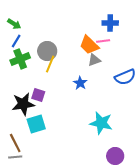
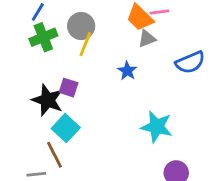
black star: (23, 104) -> (48, 100), turned 30
cyan square: (36, 124) -> (66, 128), turned -30
brown line: (15, 143) -> (55, 155), moved

